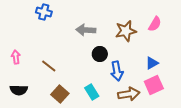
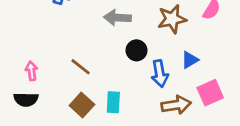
pink arrow: (16, 57) -> (31, 71), moved
blue triangle: (152, 63) -> (190, 60), moved
brown line: (49, 66) -> (81, 67), moved
cyan rectangle: (92, 92) -> (113, 102), moved, turned 35

